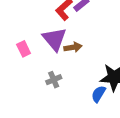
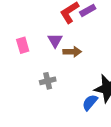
purple triangle: (54, 39) -> (55, 40), size x0.6

